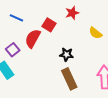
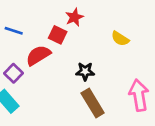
red star: (72, 13) -> (74, 17), moved
red semicircle: (33, 38) -> (38, 55), turned 36

